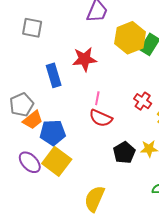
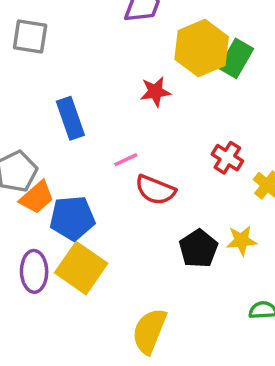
red star: (84, 59) -> (155, 92), moved, size x0.7
pink line: (97, 98) -> (126, 160), moved, turned 56
purple ellipse: (30, 162) -> (34, 271), turned 45

